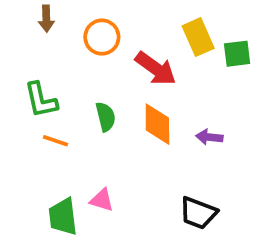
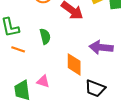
orange diamond: (157, 124) -> (74, 64), moved
purple arrow: (209, 137) -> (101, 47), size x1.6

